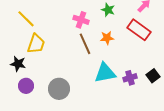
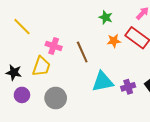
pink cross: (81, 20) -> (54, 46), moved
orange star: (107, 38) -> (114, 41), moved
yellow trapezoid: (36, 44) -> (41, 66), moved

